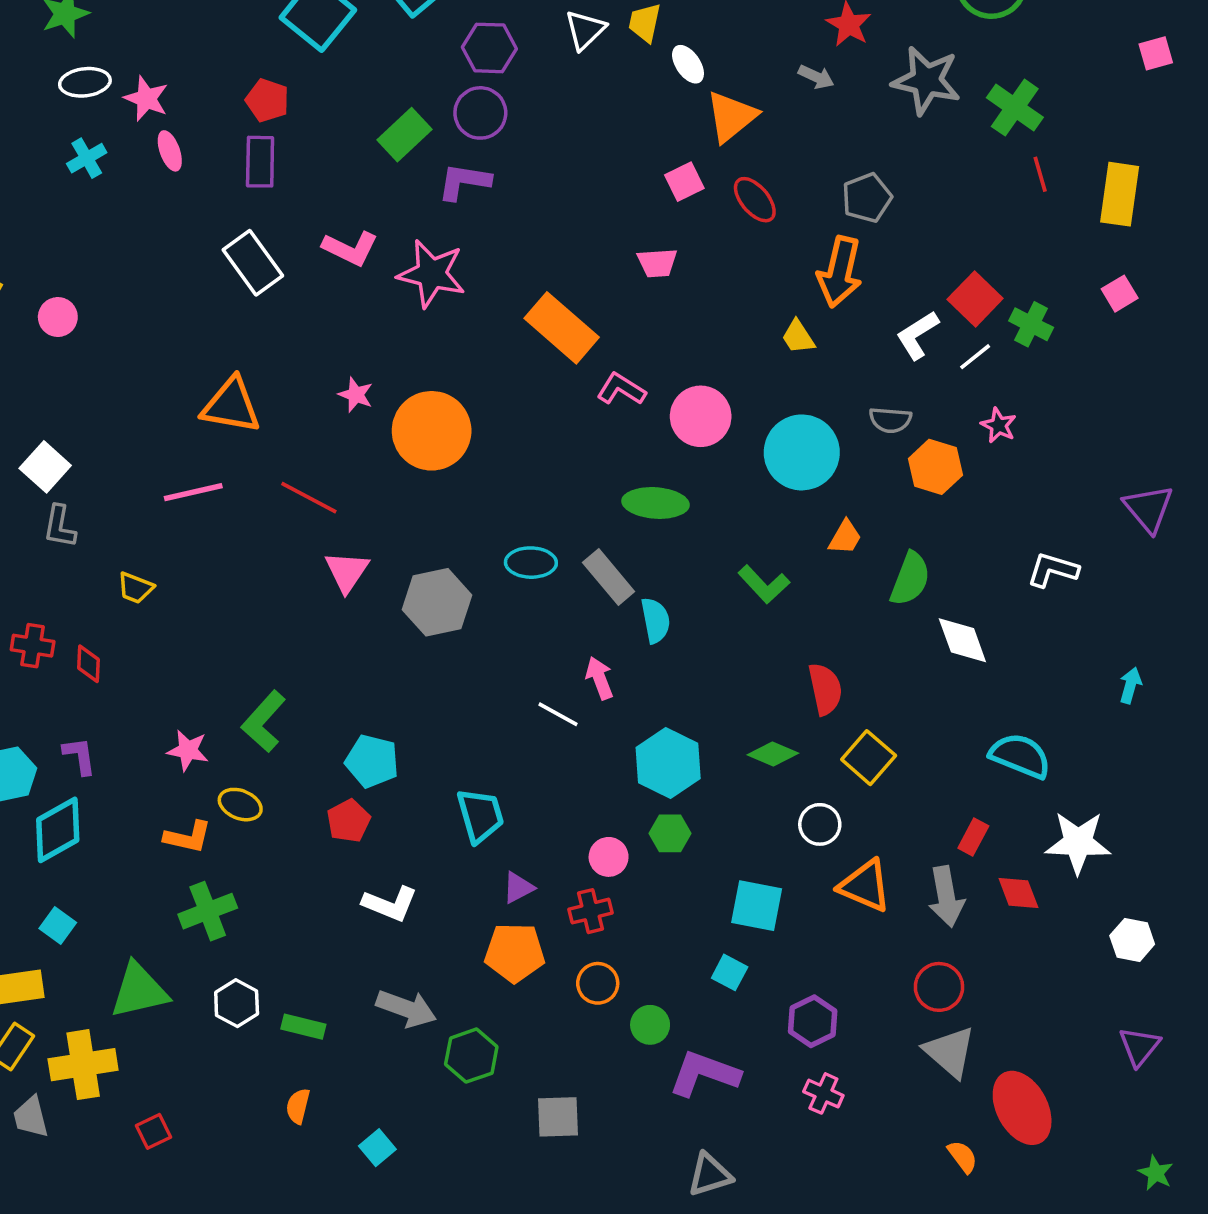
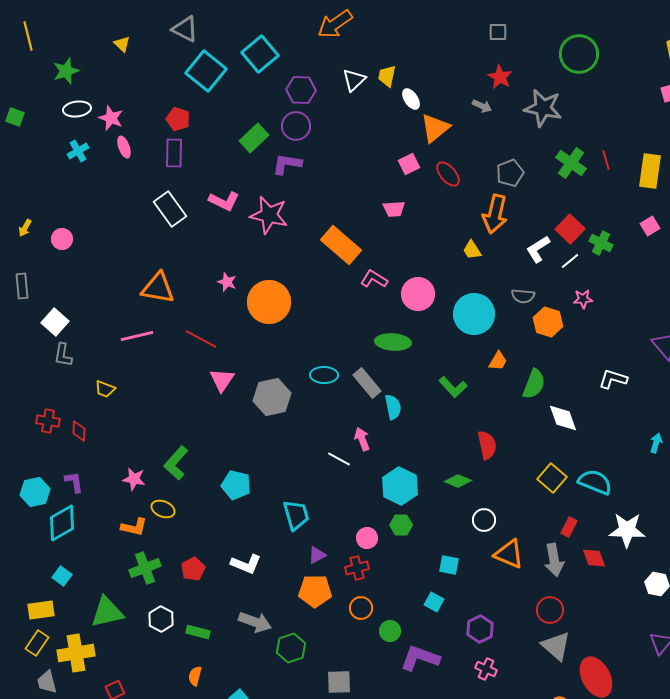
green cross: (1015, 108) -> (571, 163), moved
pink star: (999, 425) -> (583, 299), turned -30
yellow square: (869, 758) -> (552, 478), moved
red pentagon: (349, 821) -> (193, 569), moved
cyan square: (757, 906) -> (449, 565), size x0.7

